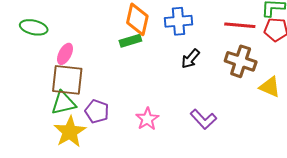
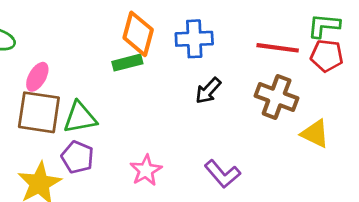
green triangle: (63, 103) -> (80, 118), moved

